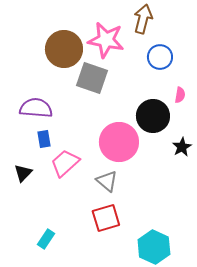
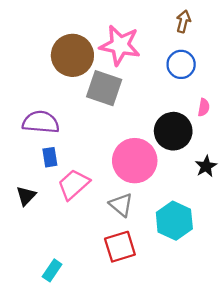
brown arrow: (143, 19) -> (183, 21), moved, size x0.7
cyan hexagon: (154, 247) -> (174, 221), moved

